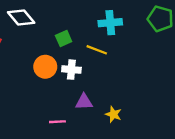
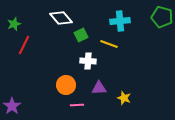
white diamond: (21, 18) -> (61, 18), moved
orange circle: (45, 67) -> (66, 85), moved

